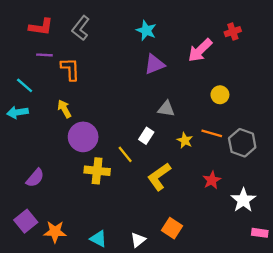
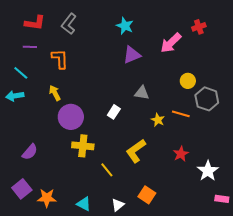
purple line: (44, 55) -> (30, 47), moved
white rectangle: (146, 136) -> (114, 112), moved
gray hexagon: (242, 143) -> (207, 99), moved
yellow line: (125, 154) -> (107, 170), moved

